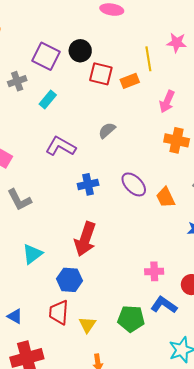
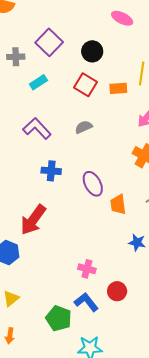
black circle: (80, 51) -> (92, 51), moved
red square: (101, 74) -> (85, 85), moved
green pentagon: (131, 319) -> (59, 318), moved

